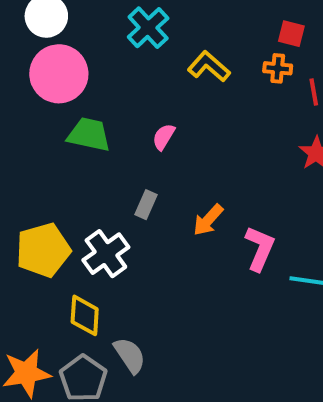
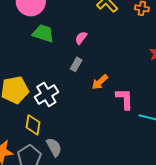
gray rectangle: (146, 205) -> (76, 64), moved
pink L-shape: (260, 248) -> (125, 99), turned -30

